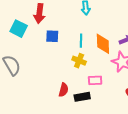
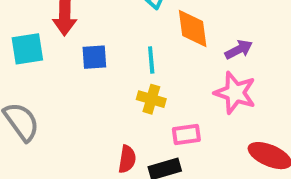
cyan square: (19, 29) -> (27, 49), turned -30
orange diamond: (103, 44) -> (193, 29), moved

